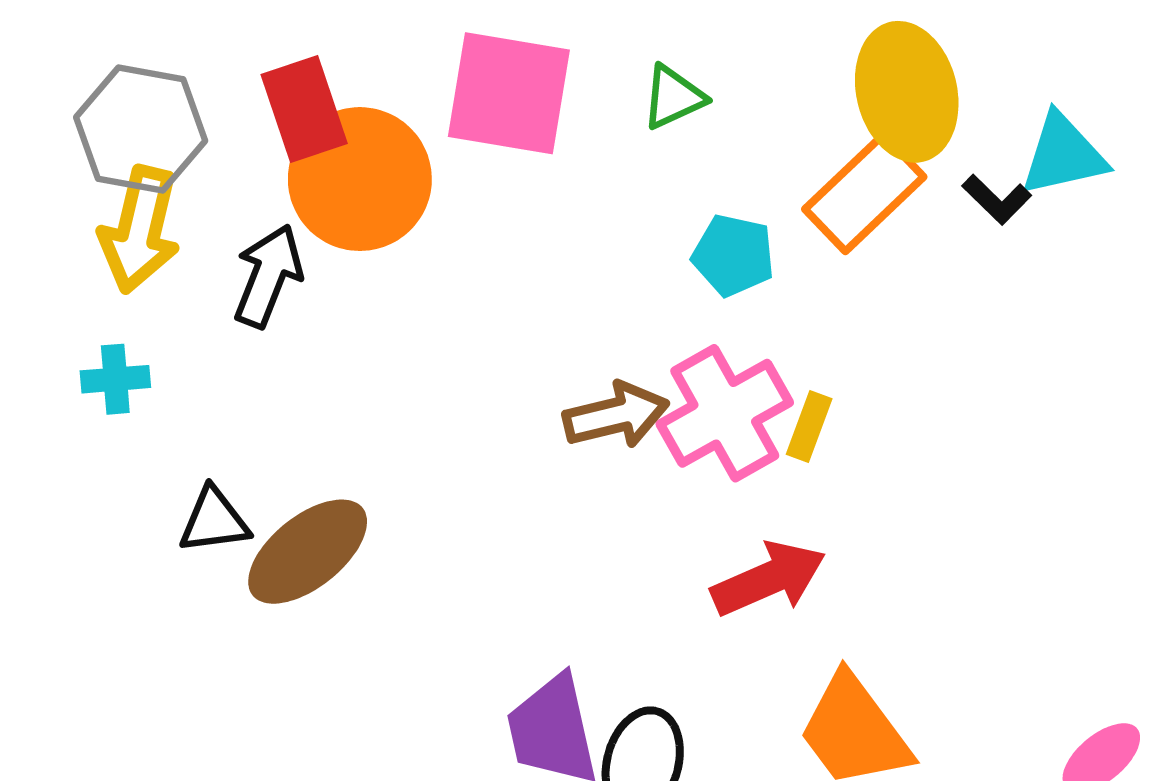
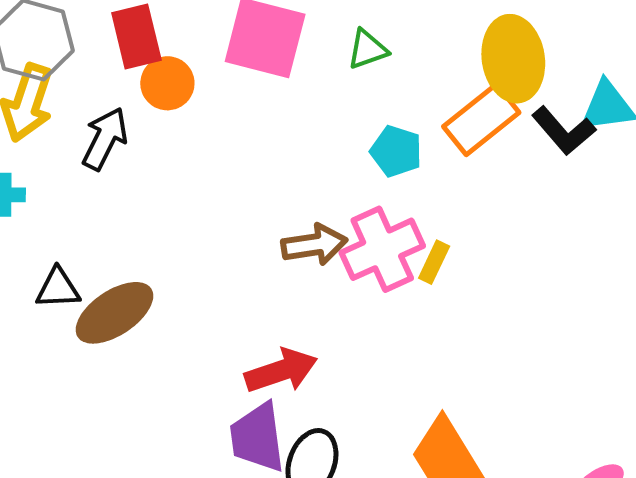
orange circle: (360, 179) -> (167, 83), size x0.6
black L-shape: (997, 199) -> (564, 131), size x1.5
red arrow: (769, 579) -> (281, 371), moved

